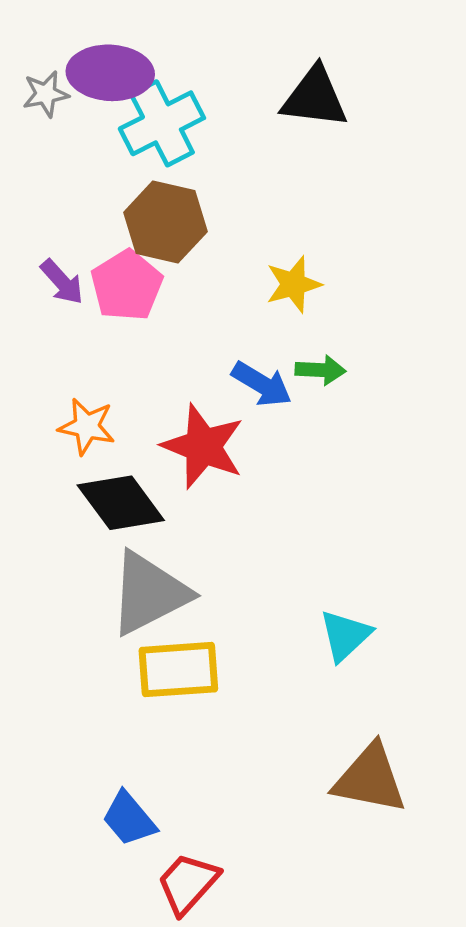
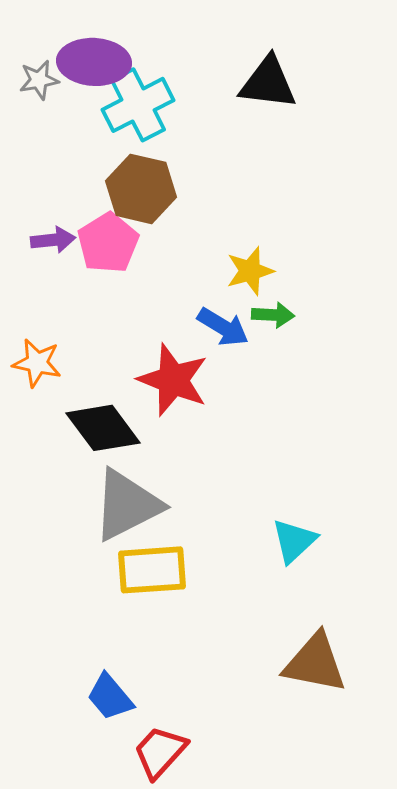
purple arrow: (62, 282) -> (53, 240), turned -54
yellow star: (293, 284) -> (250, 271), moved
orange star: (87, 426) -> (37, 363), moved

